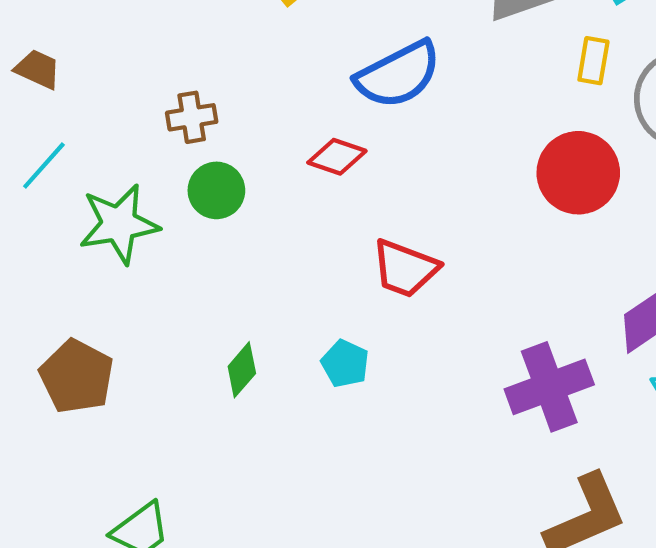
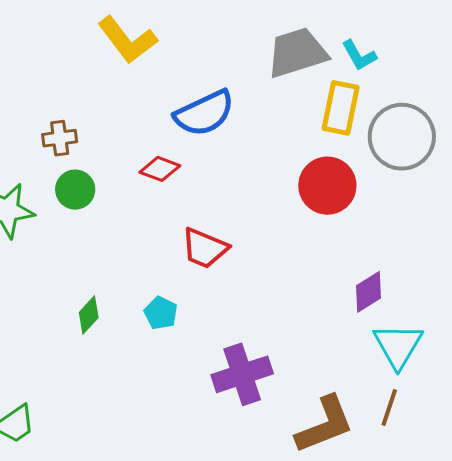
yellow rectangle: (593, 61) -> (341, 108), size x1.6
purple cross: (549, 387) -> (242, 374), moved

